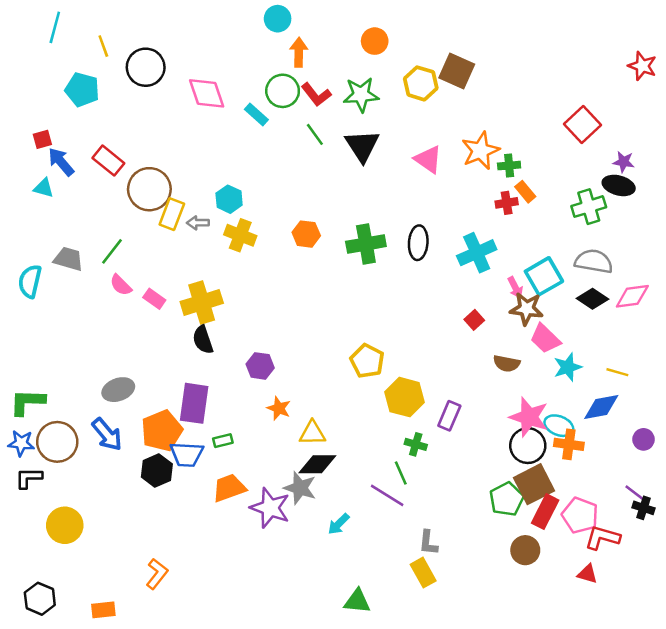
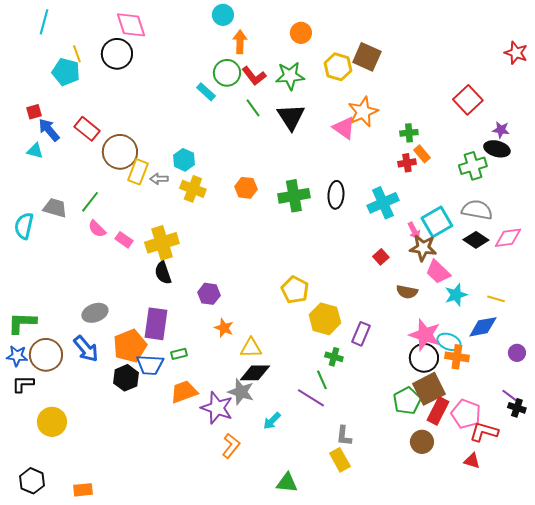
yellow line: (103, 46) -> (77, 54), moved
pink diamond: (207, 93) -> (131, 25), moved
orange star: (480, 151) -> (363, 112), moved
orange L-shape: (157, 574) -> (231, 446), moved

